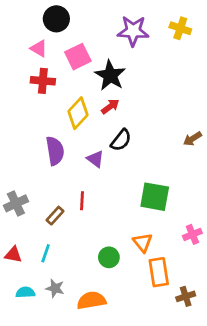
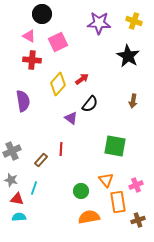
black star: (110, 75) -> (128, 56), moved
brown arrow: (192, 139) -> (133, 101), moved, turned -48
purple semicircle: (55, 151) -> (23, 101), moved
pink cross: (192, 234) -> (136, 185), moved
red triangle: (13, 255) -> (17, 199), moved
gray star: (55, 288) -> (11, 180), moved
orange semicircle: (91, 300) -> (89, 217), moved

